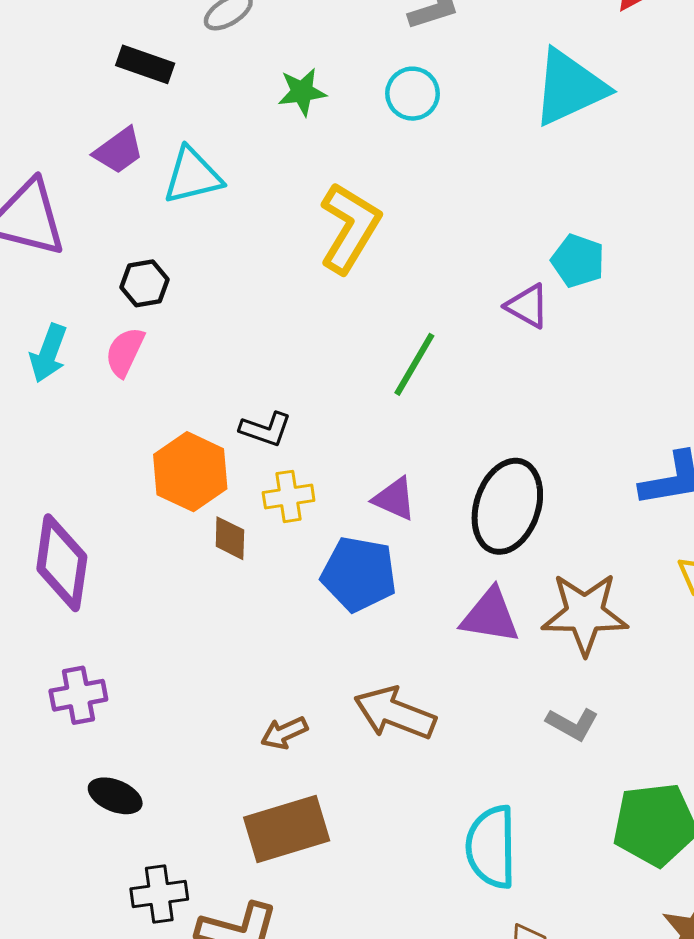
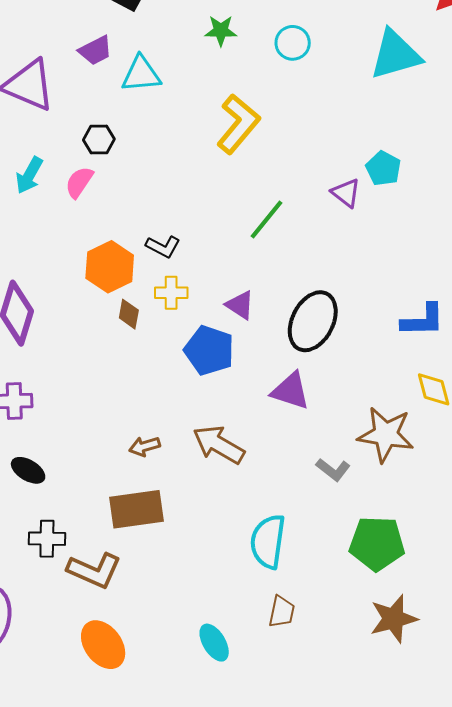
brown star: (585, 614) -> (386, 435), moved

